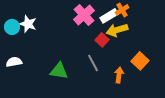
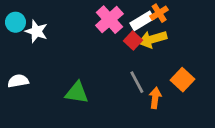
cyan circle: (12, 27) -> (15, 22), moved
red square: (102, 40) -> (133, 40), moved
gray line: (93, 63) -> (137, 82), moved

